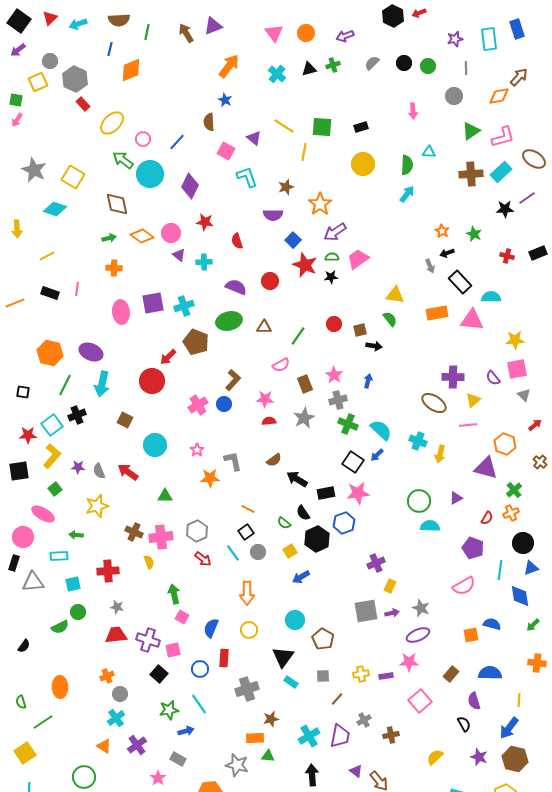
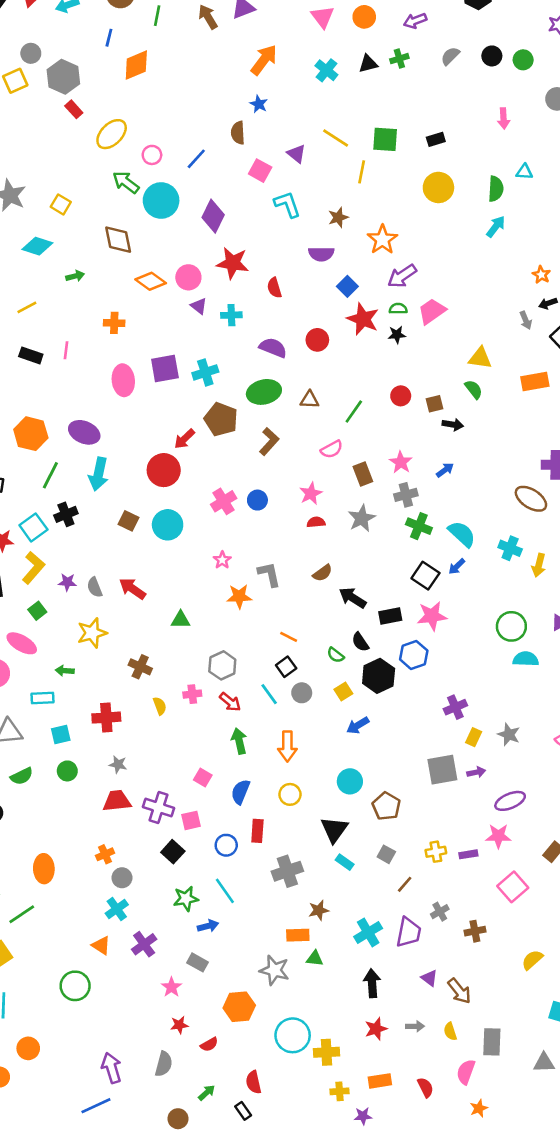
yellow square: (73, 177) -> (61, 204), size x0.7
red star: (205, 222) -> (233, 263), size x1.4
green arrow: (109, 238) -> (75, 276), moved
brown L-shape: (233, 380) -> (269, 441), moved
blue arrow: (368, 381) -> (445, 470), turned 40
pink star: (265, 399) -> (311, 494), turned -30
cyan circle: (155, 445) -> (168, 525), moved
pink cross: (161, 537) -> (192, 694), moved, size x0.6
green arrow: (174, 594) -> (239, 741), moved
gray star: (421, 608) -> (509, 734), moved
green semicircle: (60, 627) -> (22, 776), moved
gray square: (323, 676) -> (386, 854), turned 32

